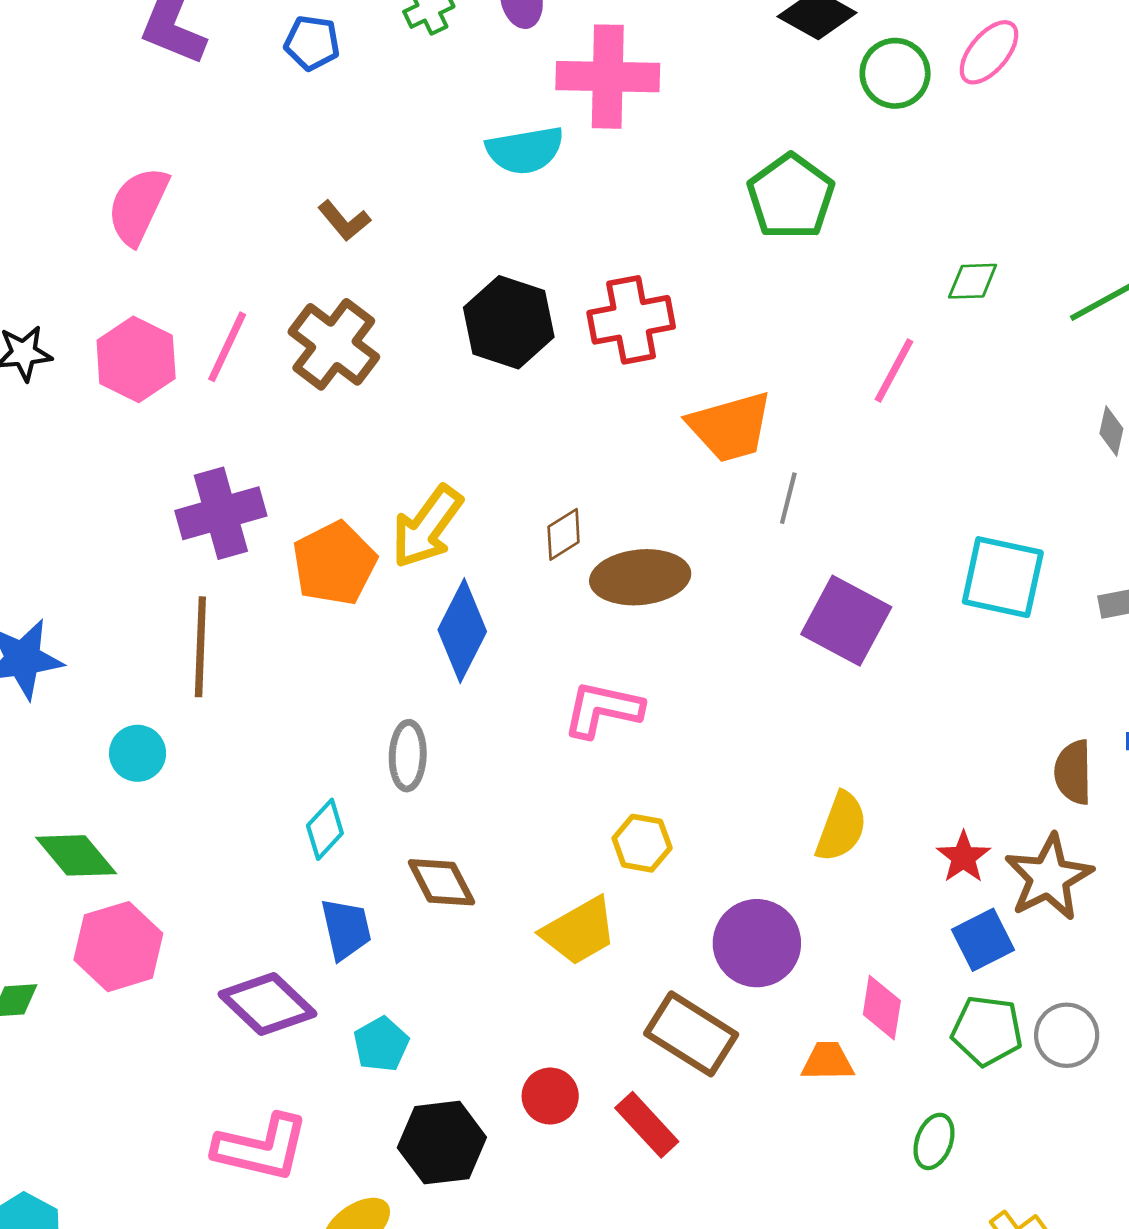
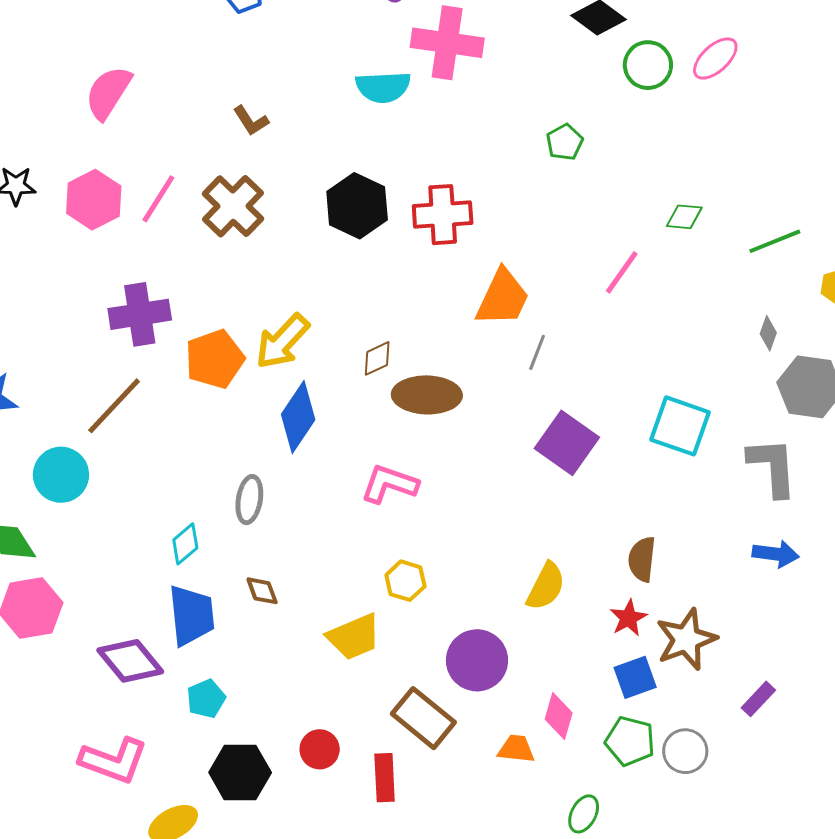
green pentagon: (791, 197) -> (565, 142), size x0.6
orange trapezoid: (730, 427) -> (503, 298), turned -56
brown line: (200, 647) -> (114, 406), turned 34
cyan circle: (138, 753) -> (61, 475), size x1.4
brown semicircle: (1073, 772) -> (642, 559), moved
brown diamond: (441, 882) -> (262, 591), size x0.7
blue trapezoid: (346, 929) -> (191, 615), size x1.4
red rectangle: (647, 1125) -> (385, 778), turned 33

